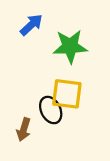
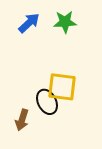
green star: (70, 46) -> (65, 22), moved, size x0.7

